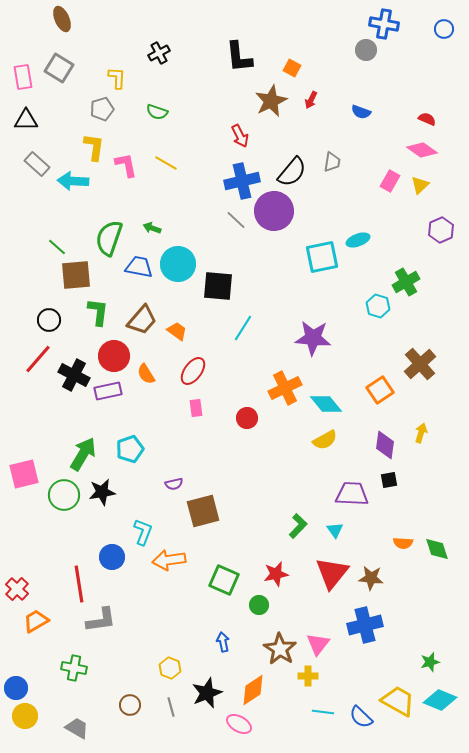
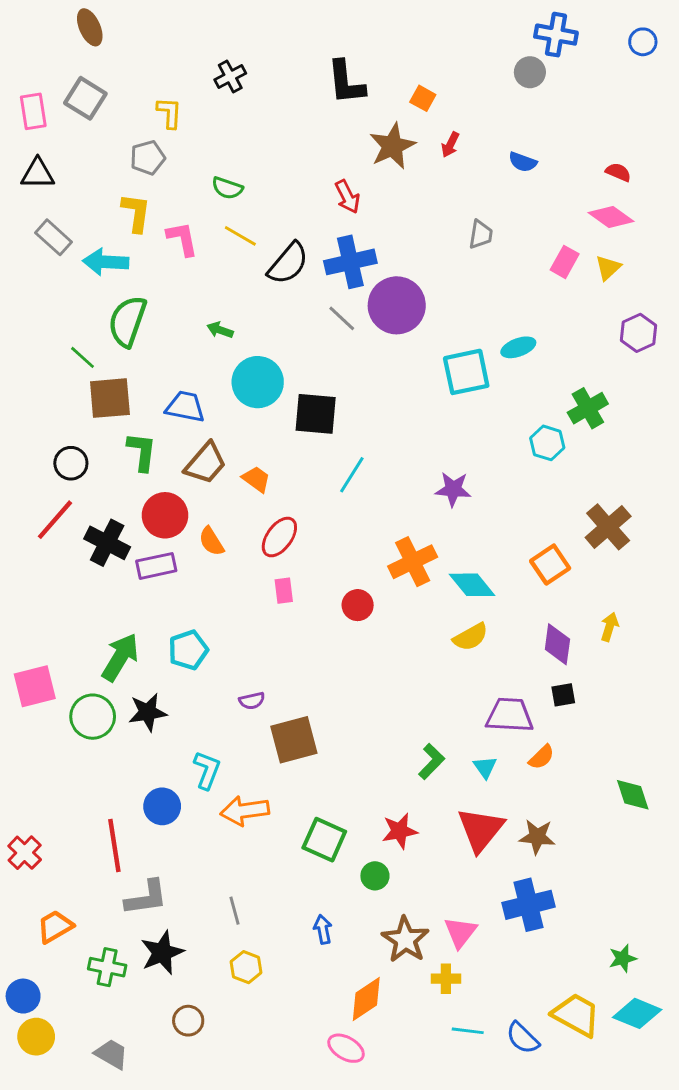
green semicircle: (157, 112) -> (227, 188), moved
black semicircle: (292, 172) -> (288, 263), moved
green semicircle: (109, 238) -> (127, 321), moved
blue trapezoid: (139, 267) -> (185, 407), moved
purple star: (313, 338) -> (453, 489), size x0.7
orange semicircle: (403, 543) -> (541, 757), moved, turned -48
orange trapezoid: (36, 621) -> (55, 927), moved
black star: (207, 693) -> (162, 953), moved
gray line: (171, 707) -> (235, 911), moved

